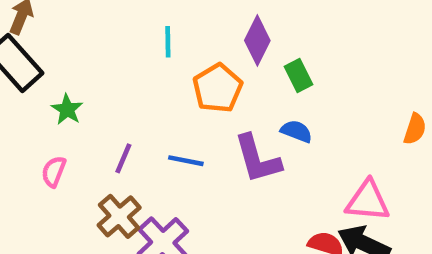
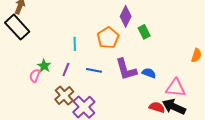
cyan line: (168, 42) -> (75, 44), moved
green star: (67, 109) -> (44, 66), moved
blue semicircle: (296, 131) -> (149, 73), moved

